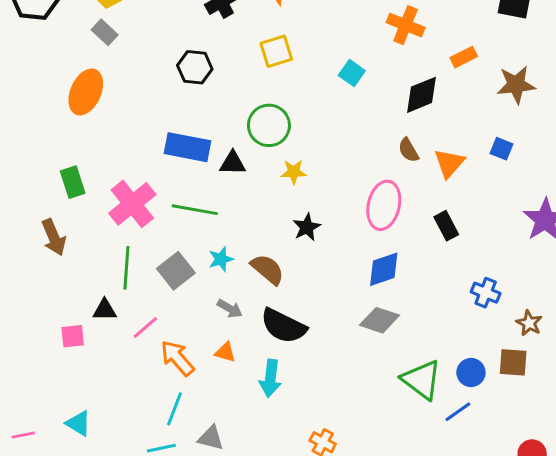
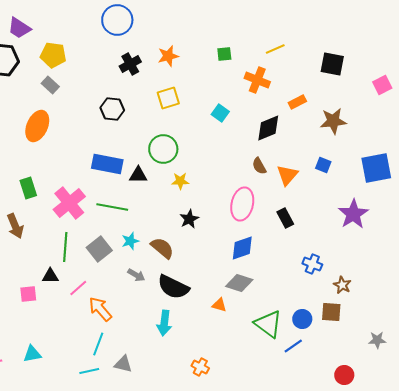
orange triangle: (225, 352) -> (219, 305), moved
cyan triangle: (78, 423) -> (32, 354), turned -42

